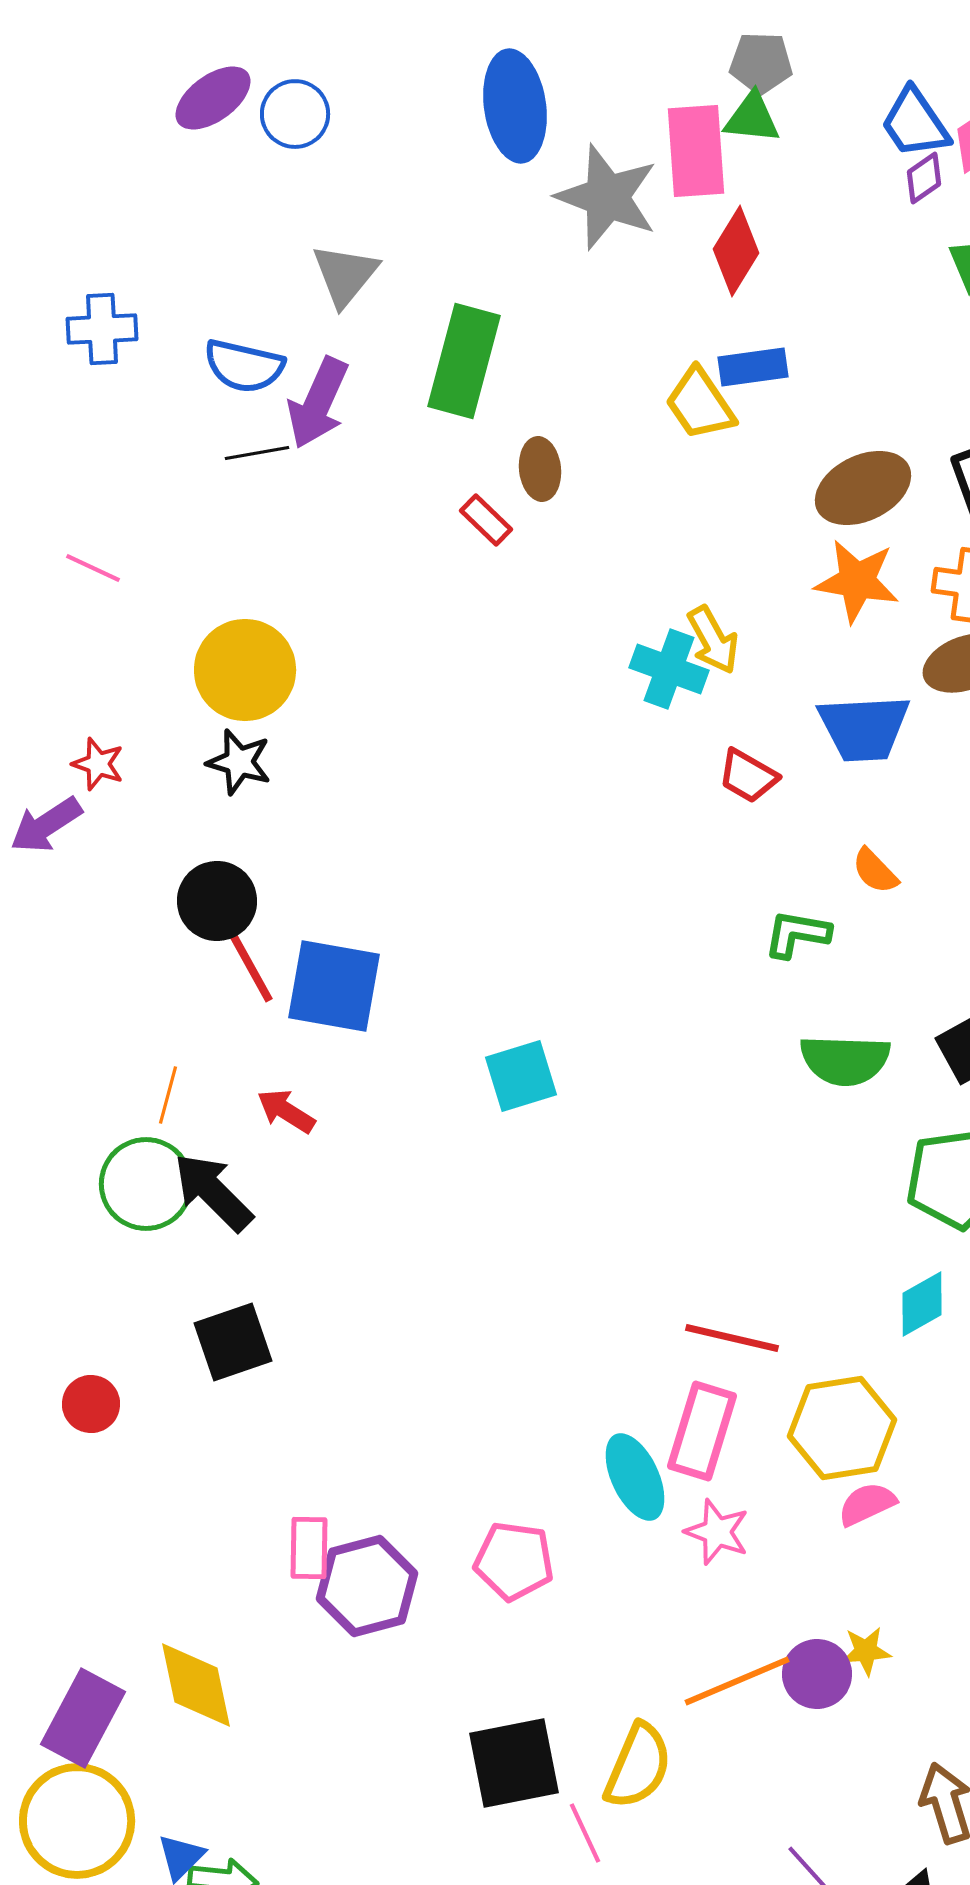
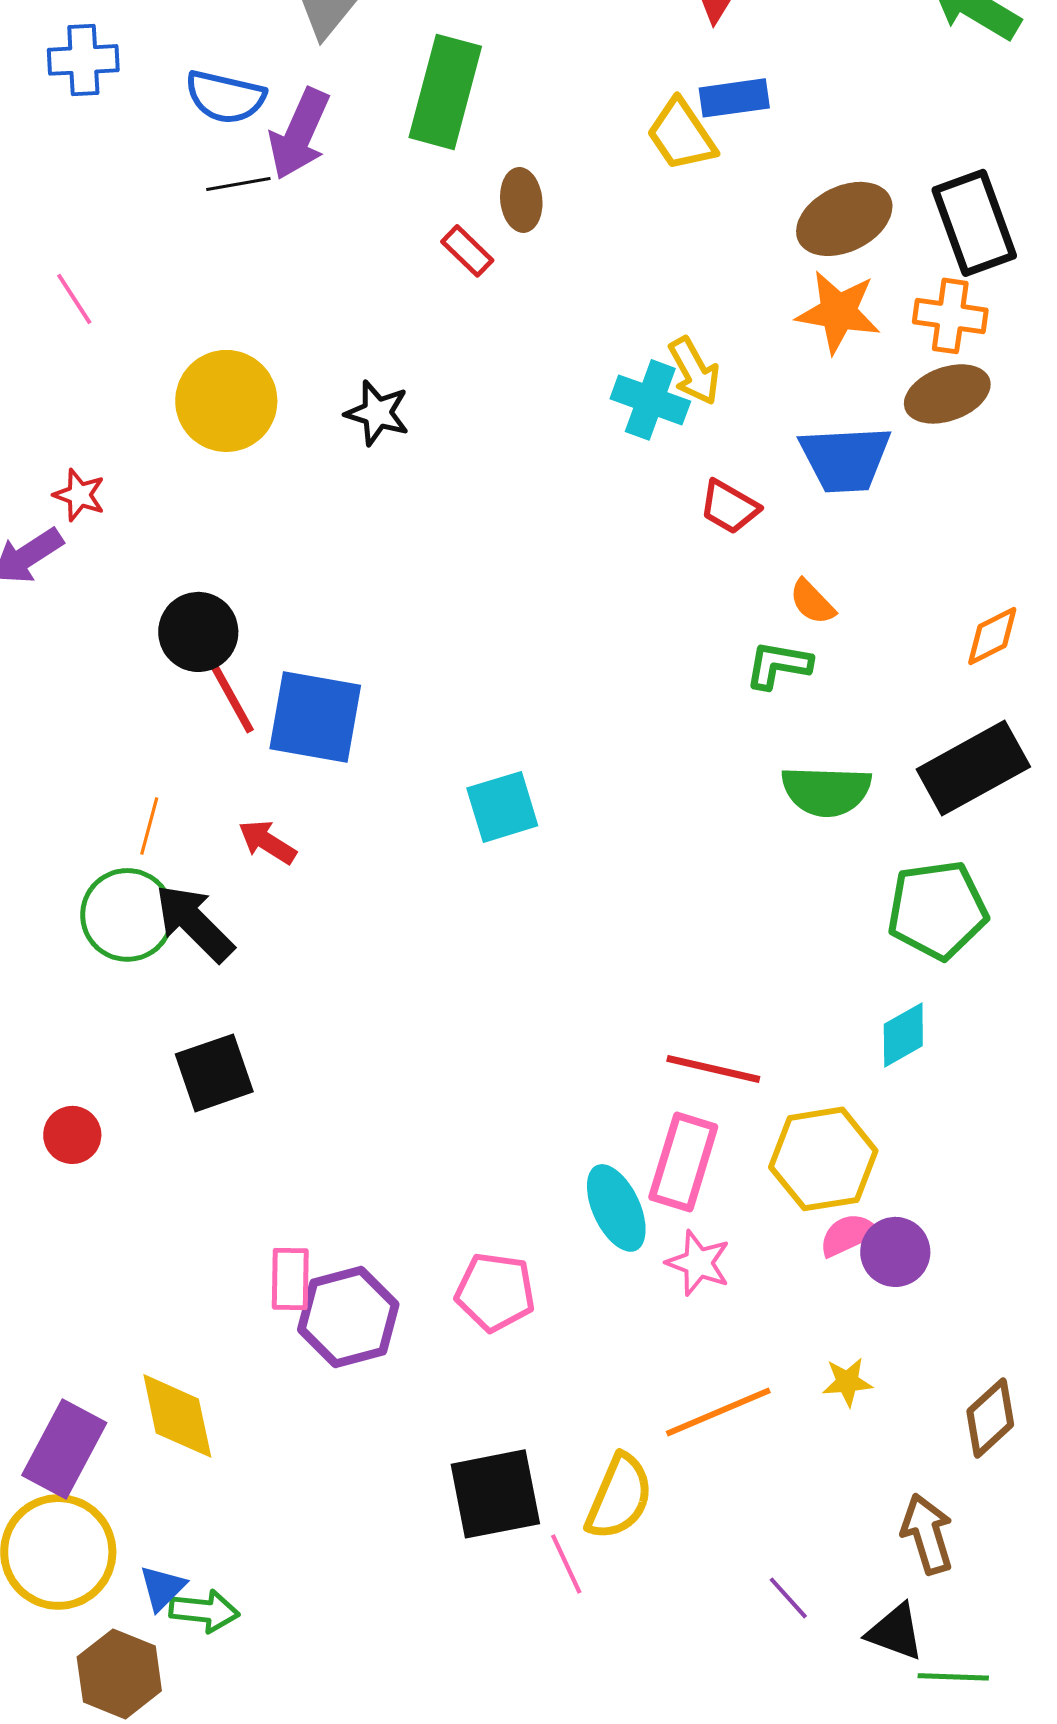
pink line: (93, 568) -> (74, 299), turned 32
black star: (239, 762) -> (377, 413), moved
orange semicircle: (875, 871) -> (812, 602), moved
purple circle: (817, 1674) -> (895, 1252), moved

